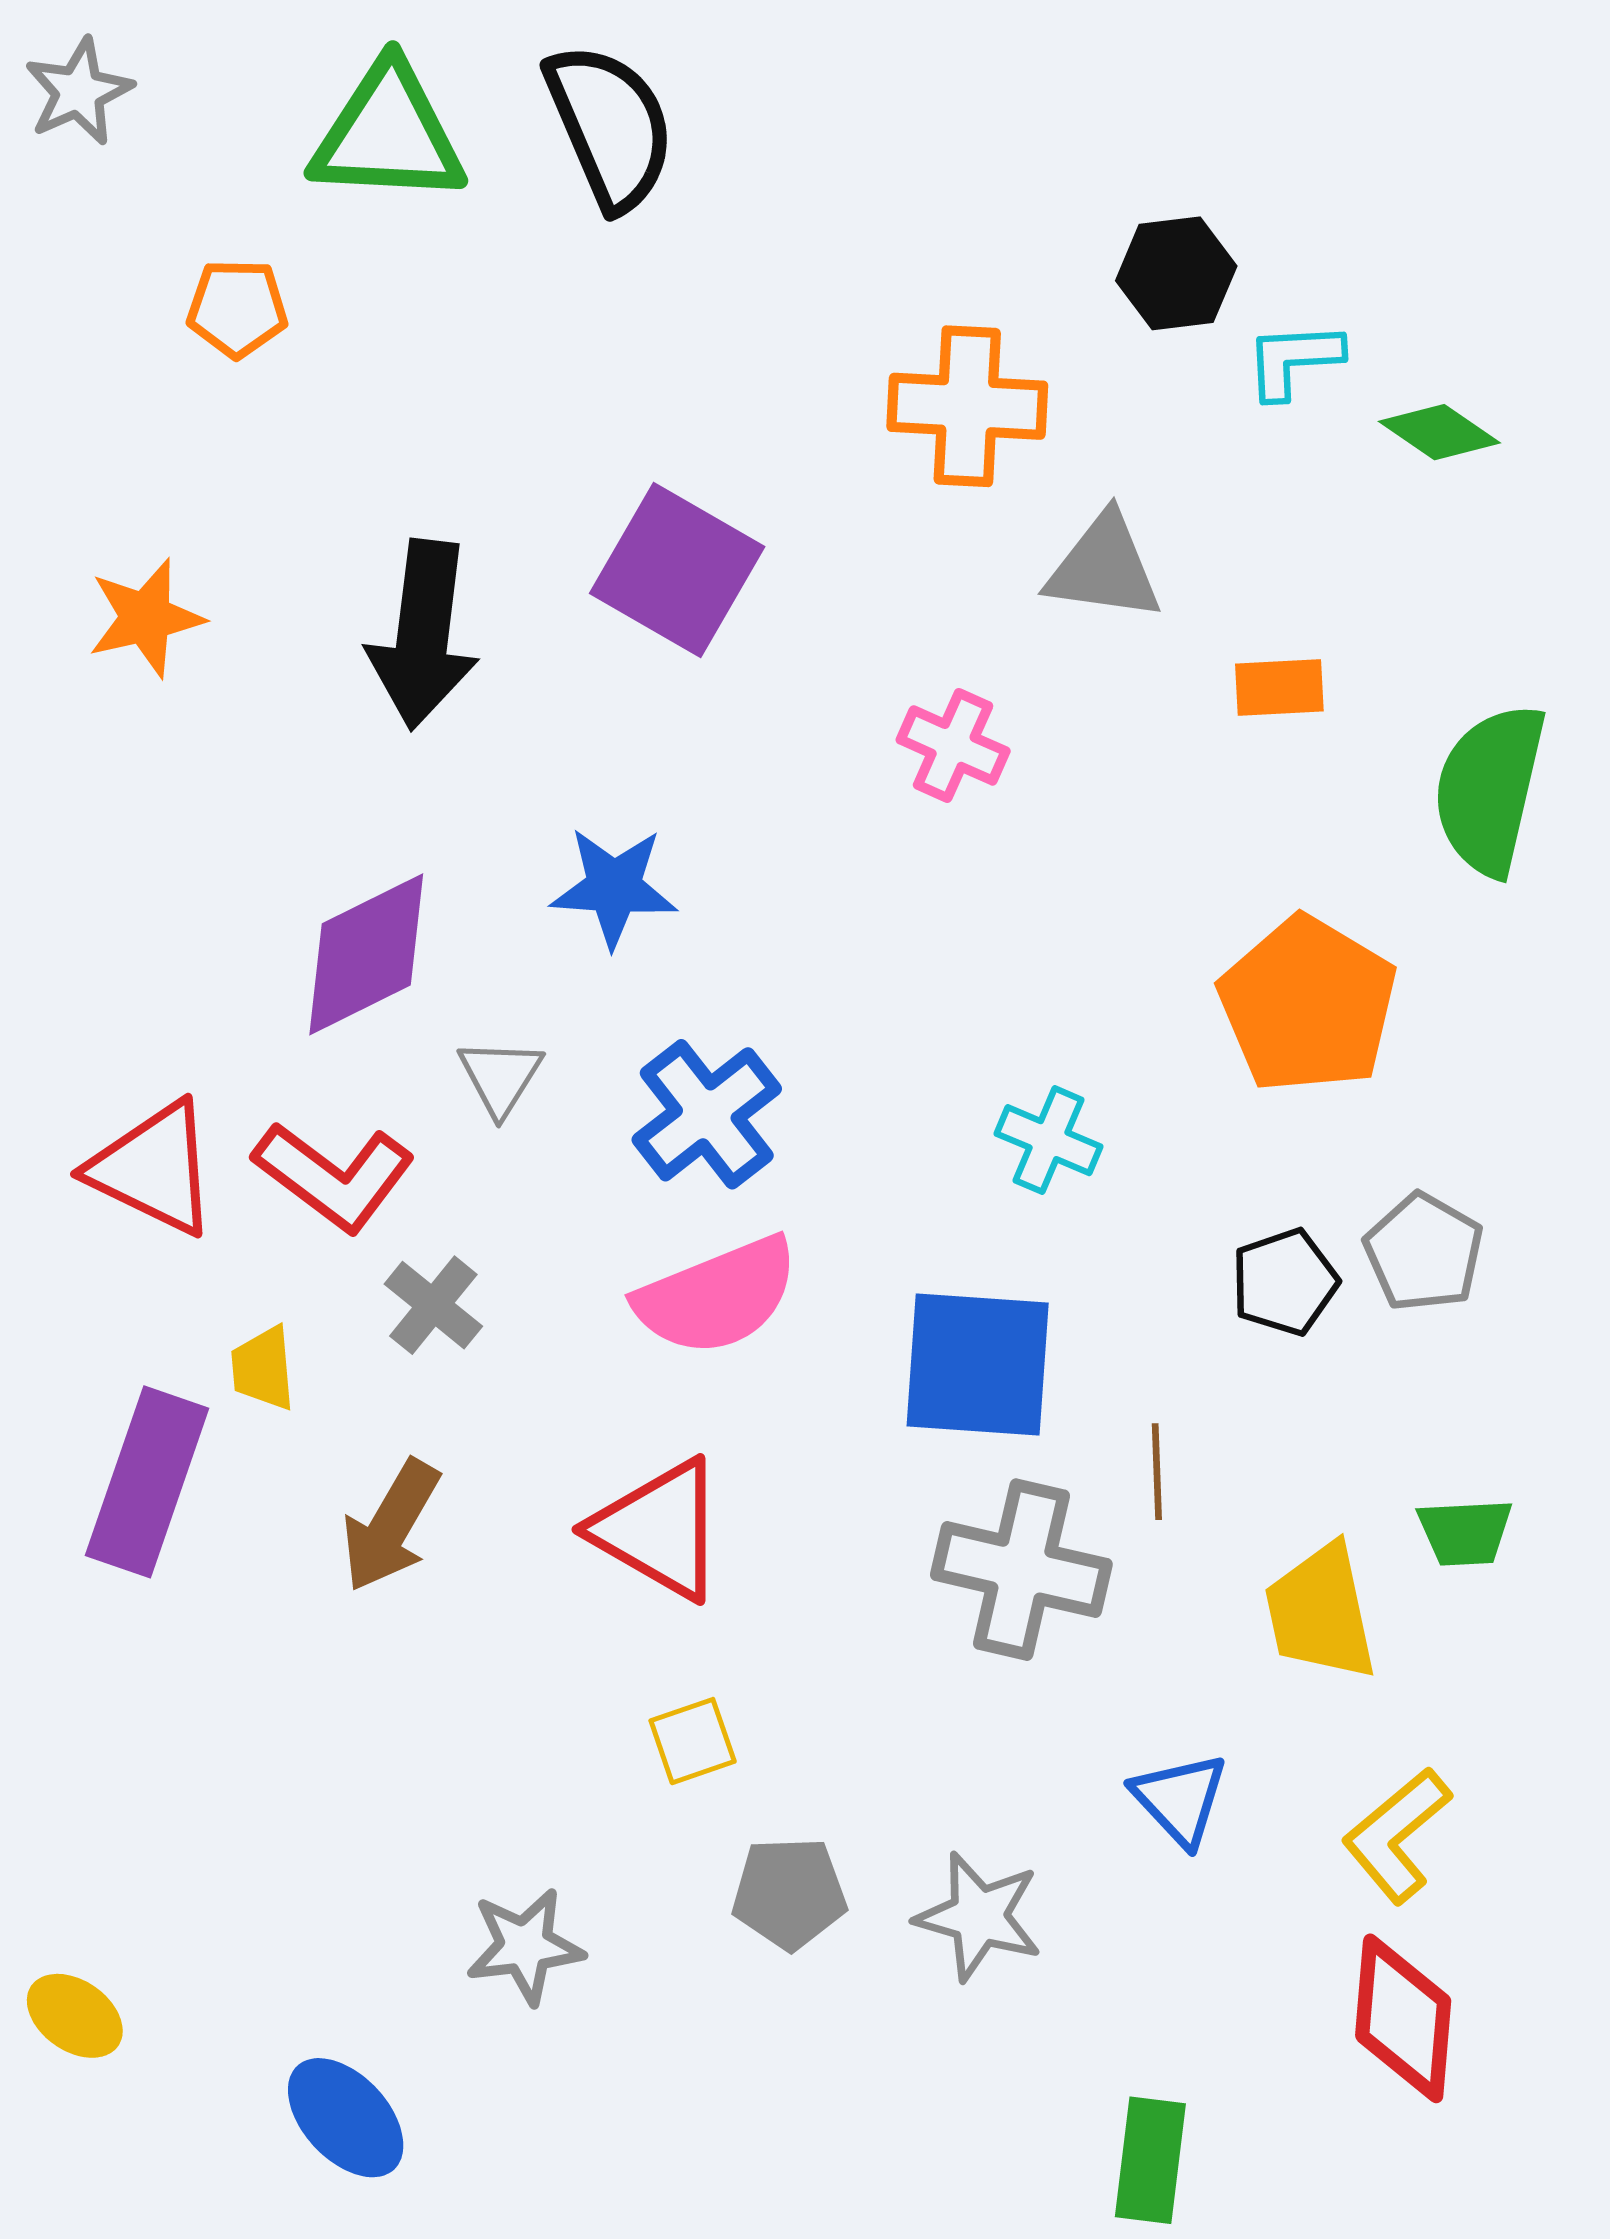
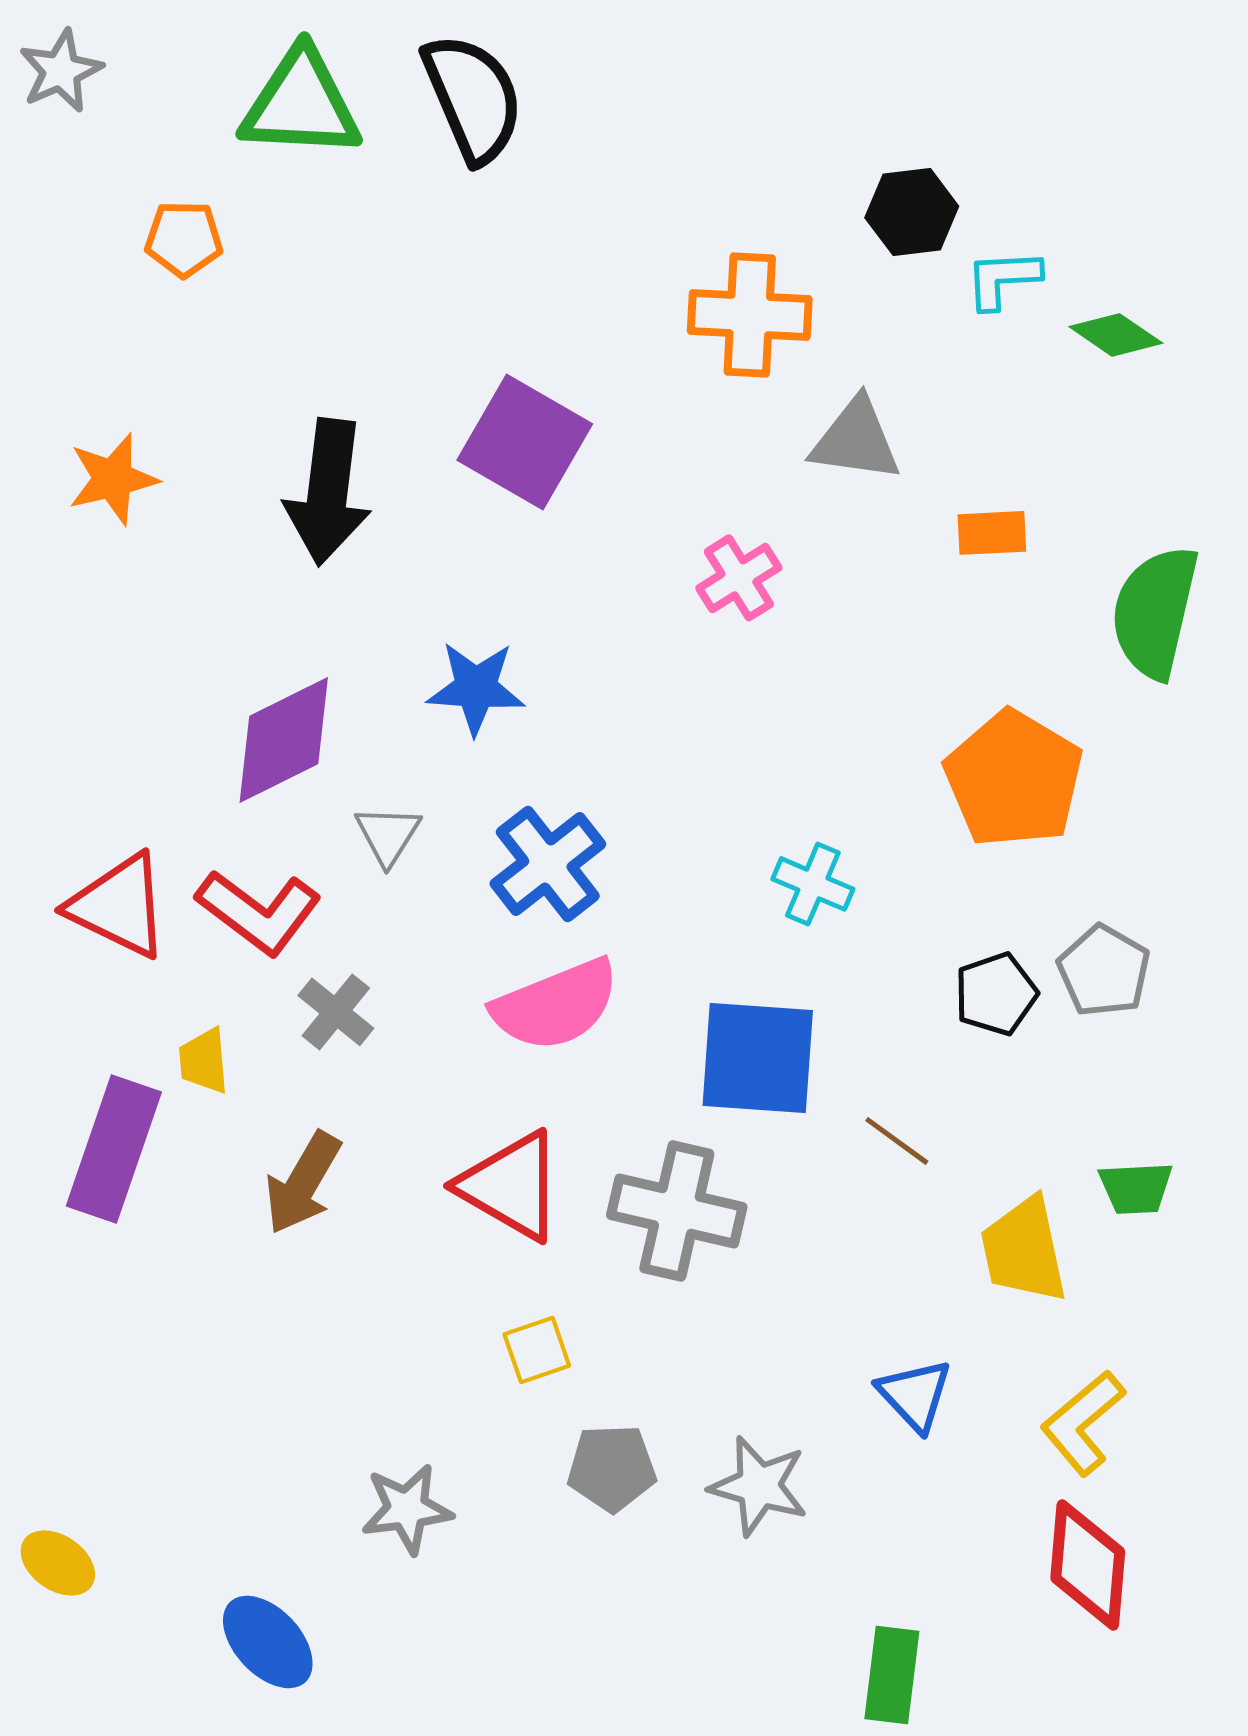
pink cross: (953, 745) -> (739, 578), turned 34
brown line: (1157, 1472) -> (897, 1141), turned -52
gray cross: (1021, 1570) -> (677, 1211), moved

